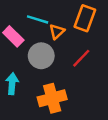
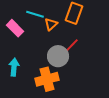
gray circle: (41, 56) -> (58, 56), moved

